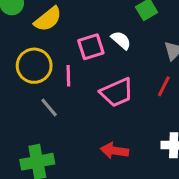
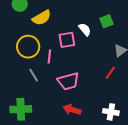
white semicircle: (121, 40) -> (85, 29), moved
pink trapezoid: (117, 92) -> (68, 81), moved

